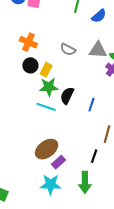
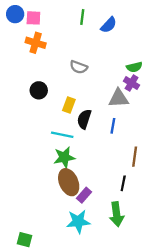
orange cross: (28, 42) -> (36, 43), moved
gray triangle: (98, 50) -> (119, 98), moved
yellow rectangle: (46, 70) -> (69, 105), moved
green star: (49, 87) -> (64, 157), moved
brown ellipse: (47, 149) -> (69, 182), turned -70

